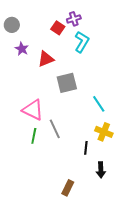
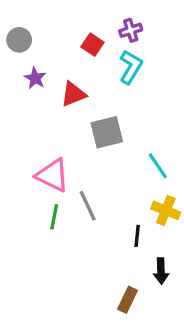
purple cross: (74, 19) -> (131, 30), moved
brown rectangle: (68, 188) -> (128, 300), moved

